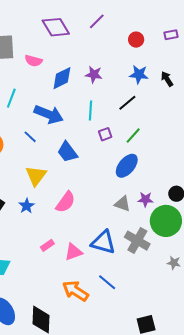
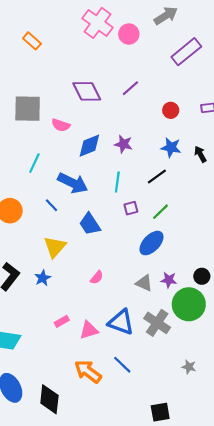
pink semicircle: (65, 202) -> (97, 277), moved, size x0.6
gray star: (174, 263) -> (189, 367), moved

